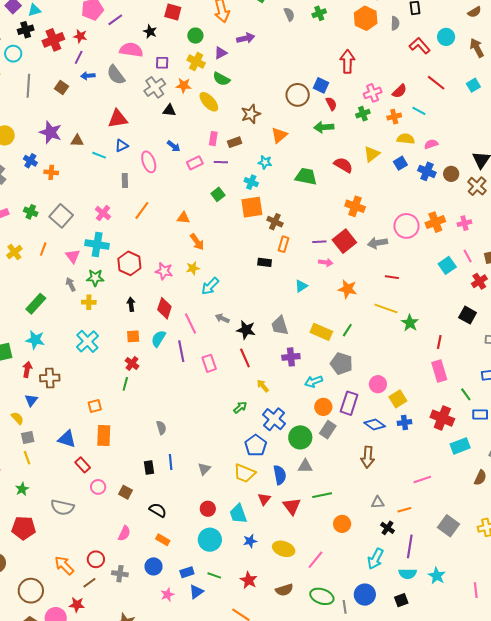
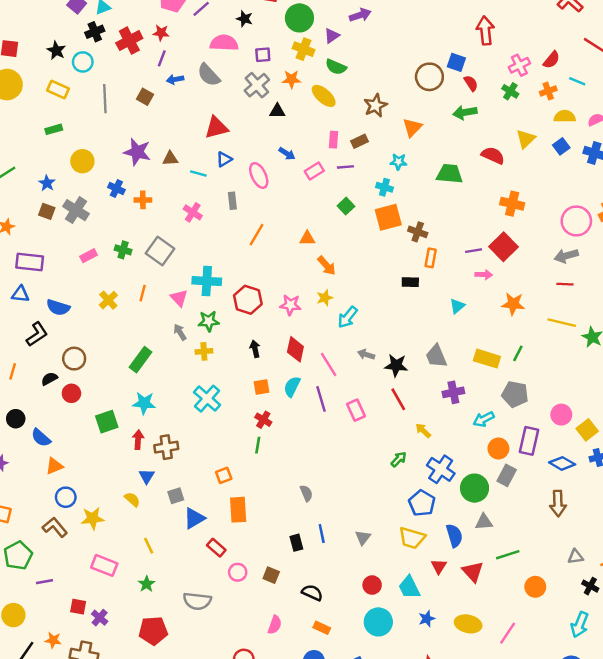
green circle: (195, 36) -> (299, 18), size x1.5
green cross: (363, 114) -> (510, 91), turned -32
pink cross: (103, 213) -> (193, 212), moved
gray arrow: (378, 243) -> (566, 256), moved
gray square: (28, 438) -> (176, 496), moved
blue triangle: (67, 439) -> (194, 518), turned -42

